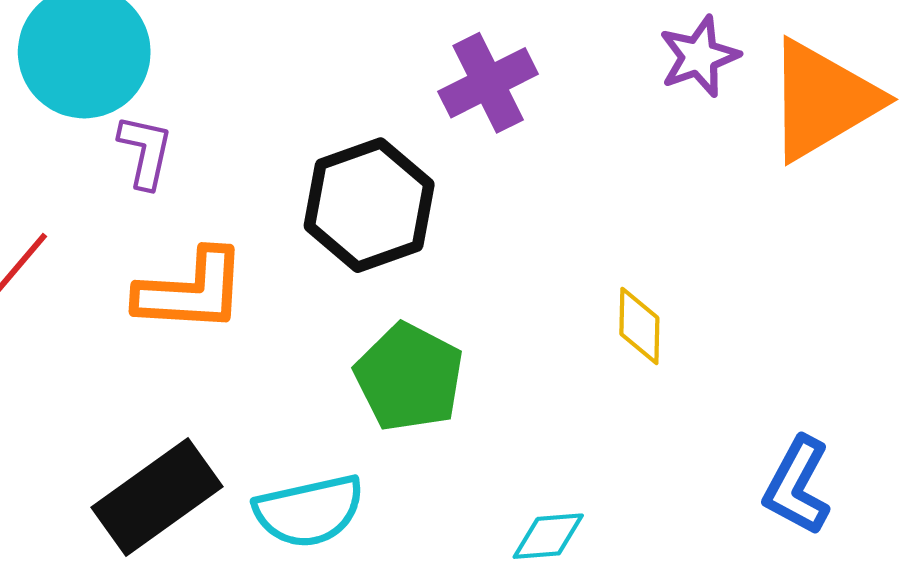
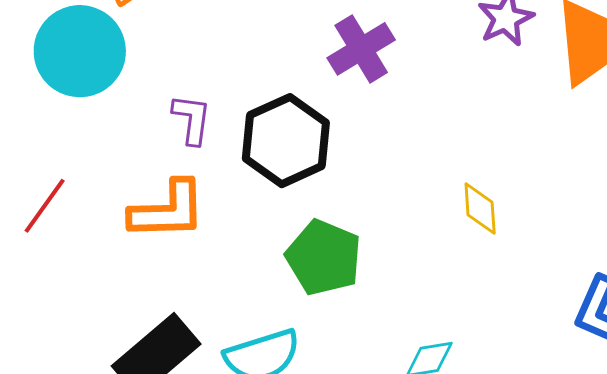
purple L-shape: (145, 151) -> (192, 119), moved

